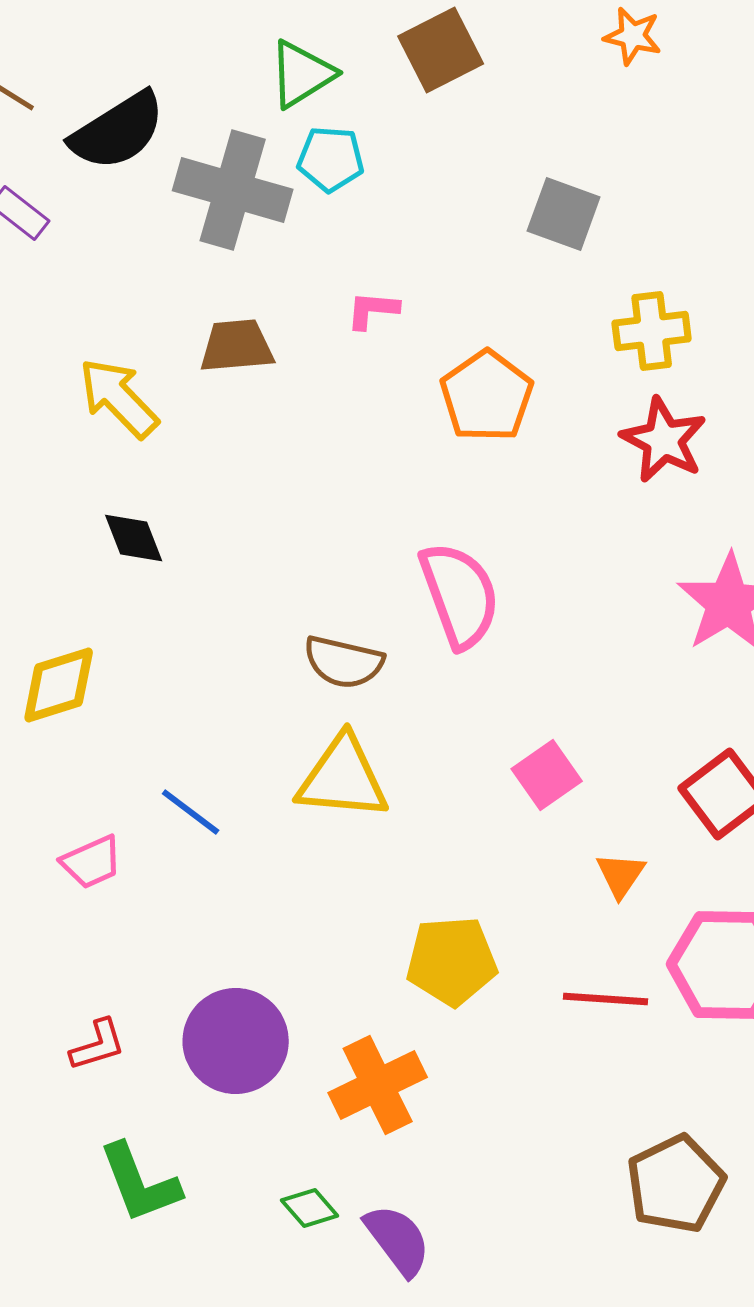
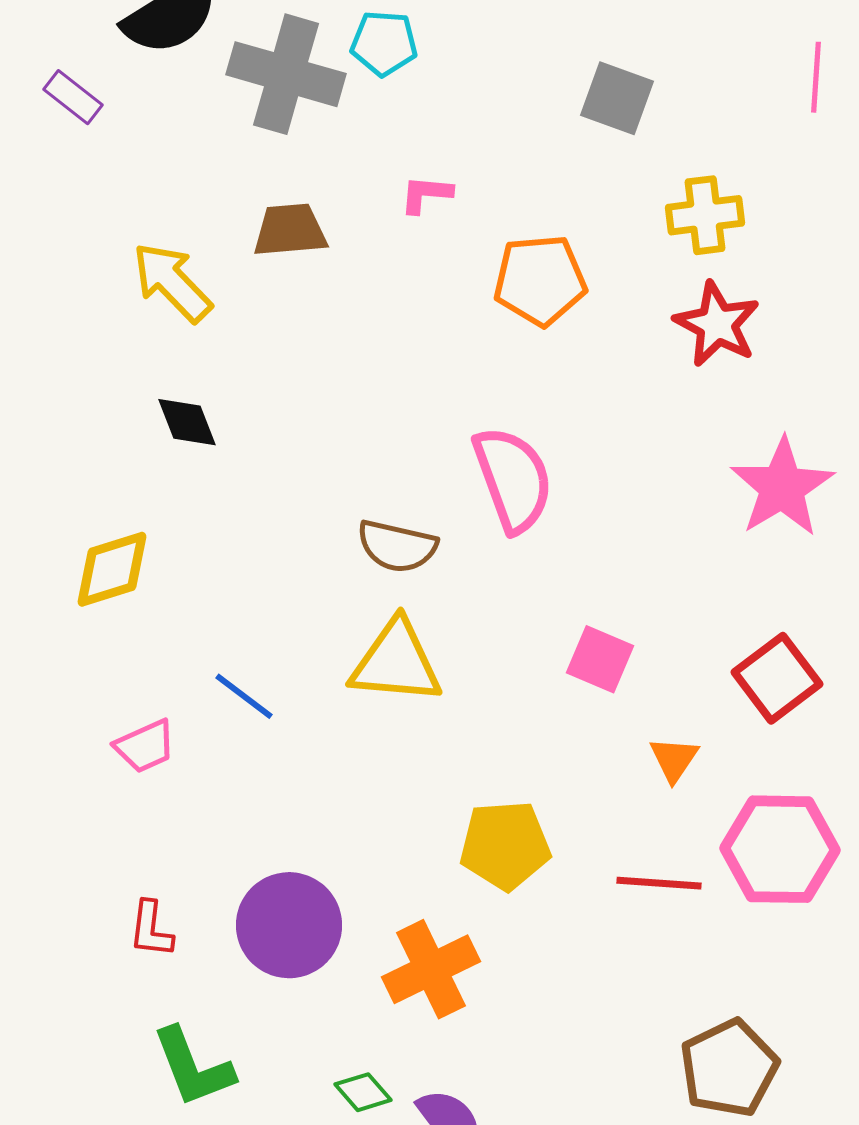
orange pentagon: (487, 396) -> (540, 280), turned 30
pink square: (547, 775) -> (600, 659), turned -32
red L-shape: (98, 1045) -> (151, 929), turned 114

